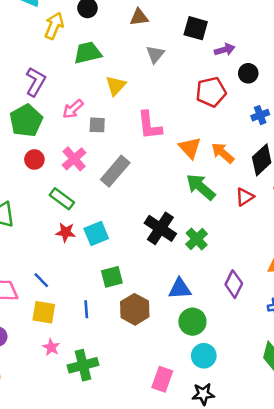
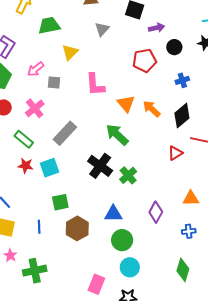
gray rectangle: (115, 171) -> (65, 133), moved
green arrow: (201, 187) -> (117, 135), moved
red triangle: (245, 197) -> (175, 153), moved

